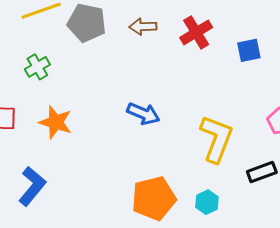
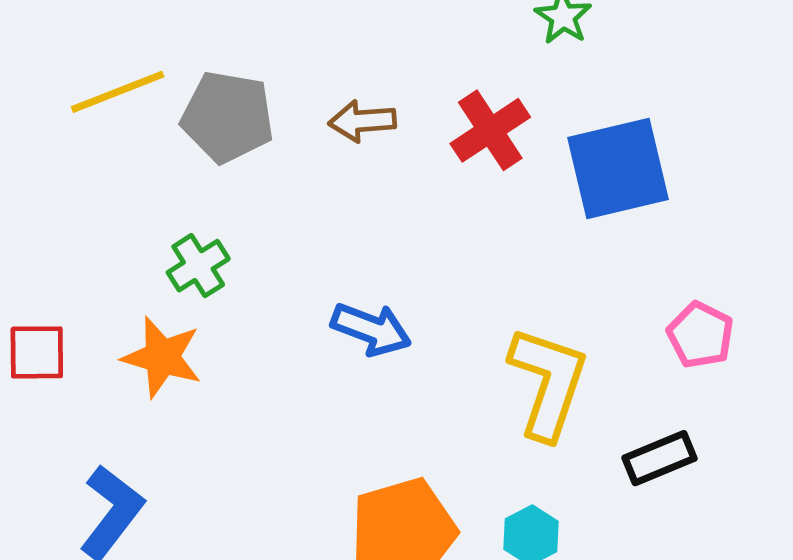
blue square: (249, 50) -> (618, 168), size x1.8
green cross: (37, 67) -> (198, 266), moved

